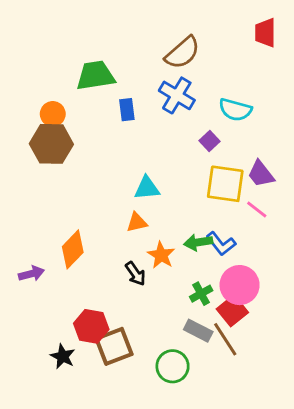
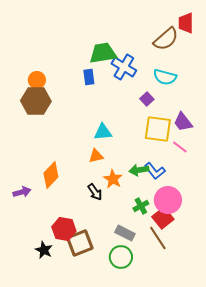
brown semicircle: (183, 53) -> (166, 39), moved
green trapezoid: (96, 75) -> (103, 53), moved
gray rectangle: (198, 331) -> (125, 233), moved

